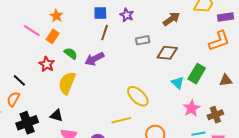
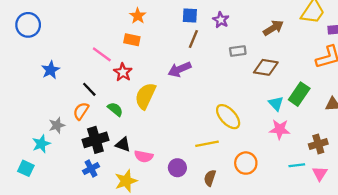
pink line: (32, 31) -> (102, 54), moved
orange rectangle: (53, 36) -> (132, 40), turned 64
green semicircle: (71, 53) -> (115, 109), moved
pink star: (192, 108) -> (280, 129), moved, turned 30
black triangle: (56, 115) -> (123, 144), moved

